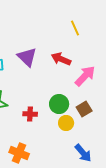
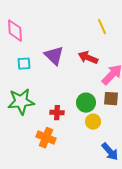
brown square: (84, 109) -> (111, 99), moved, turned 35
orange cross: (19, 153) -> (46, 138), moved

